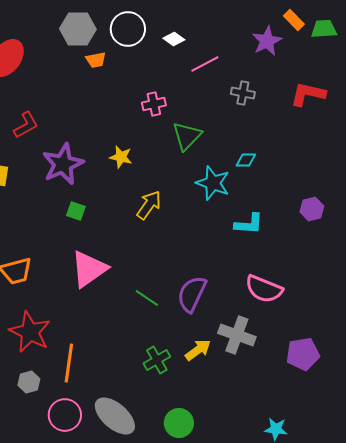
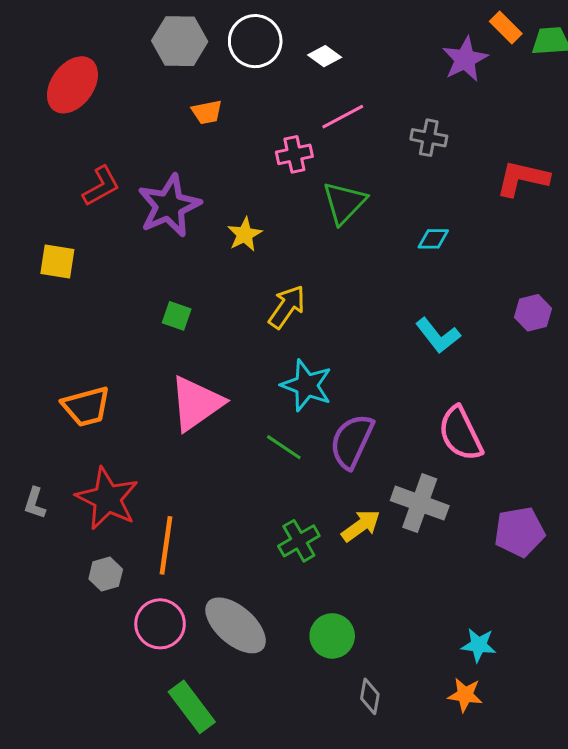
orange trapezoid: (96, 60) -> (207, 112), moved
pink line: (205, 64) -> (343, 117), moved
red L-shape: (308, 94) -> (522, 178), moved
yellow star: (121, 157) -> (245, 234), turned 30
purple star: (63, 164) -> (169, 206), moved
cyan star: (213, 183) -> (306, 385), moved
cyan L-shape: (249, 224) -> (438, 336), turned 48
pink semicircle: (264, 289) -> (460, 434), turned 42

